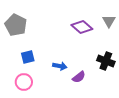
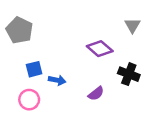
purple diamond: (82, 27) -> (100, 49), moved
blue arrow: (60, 66) -> (57, 80), moved

